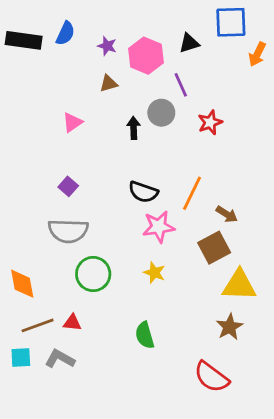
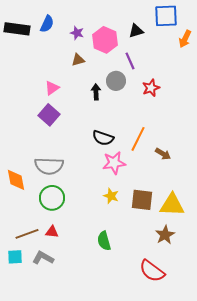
purple square: (68, 186) -> (49, 115), moved, size x1.5
brown square: (214, 248) -> (142, 200), moved, turned 35
green circle: (93, 274) -> (52, 198), moved
orange diamond: (22, 284) -> (16, 180), moved

